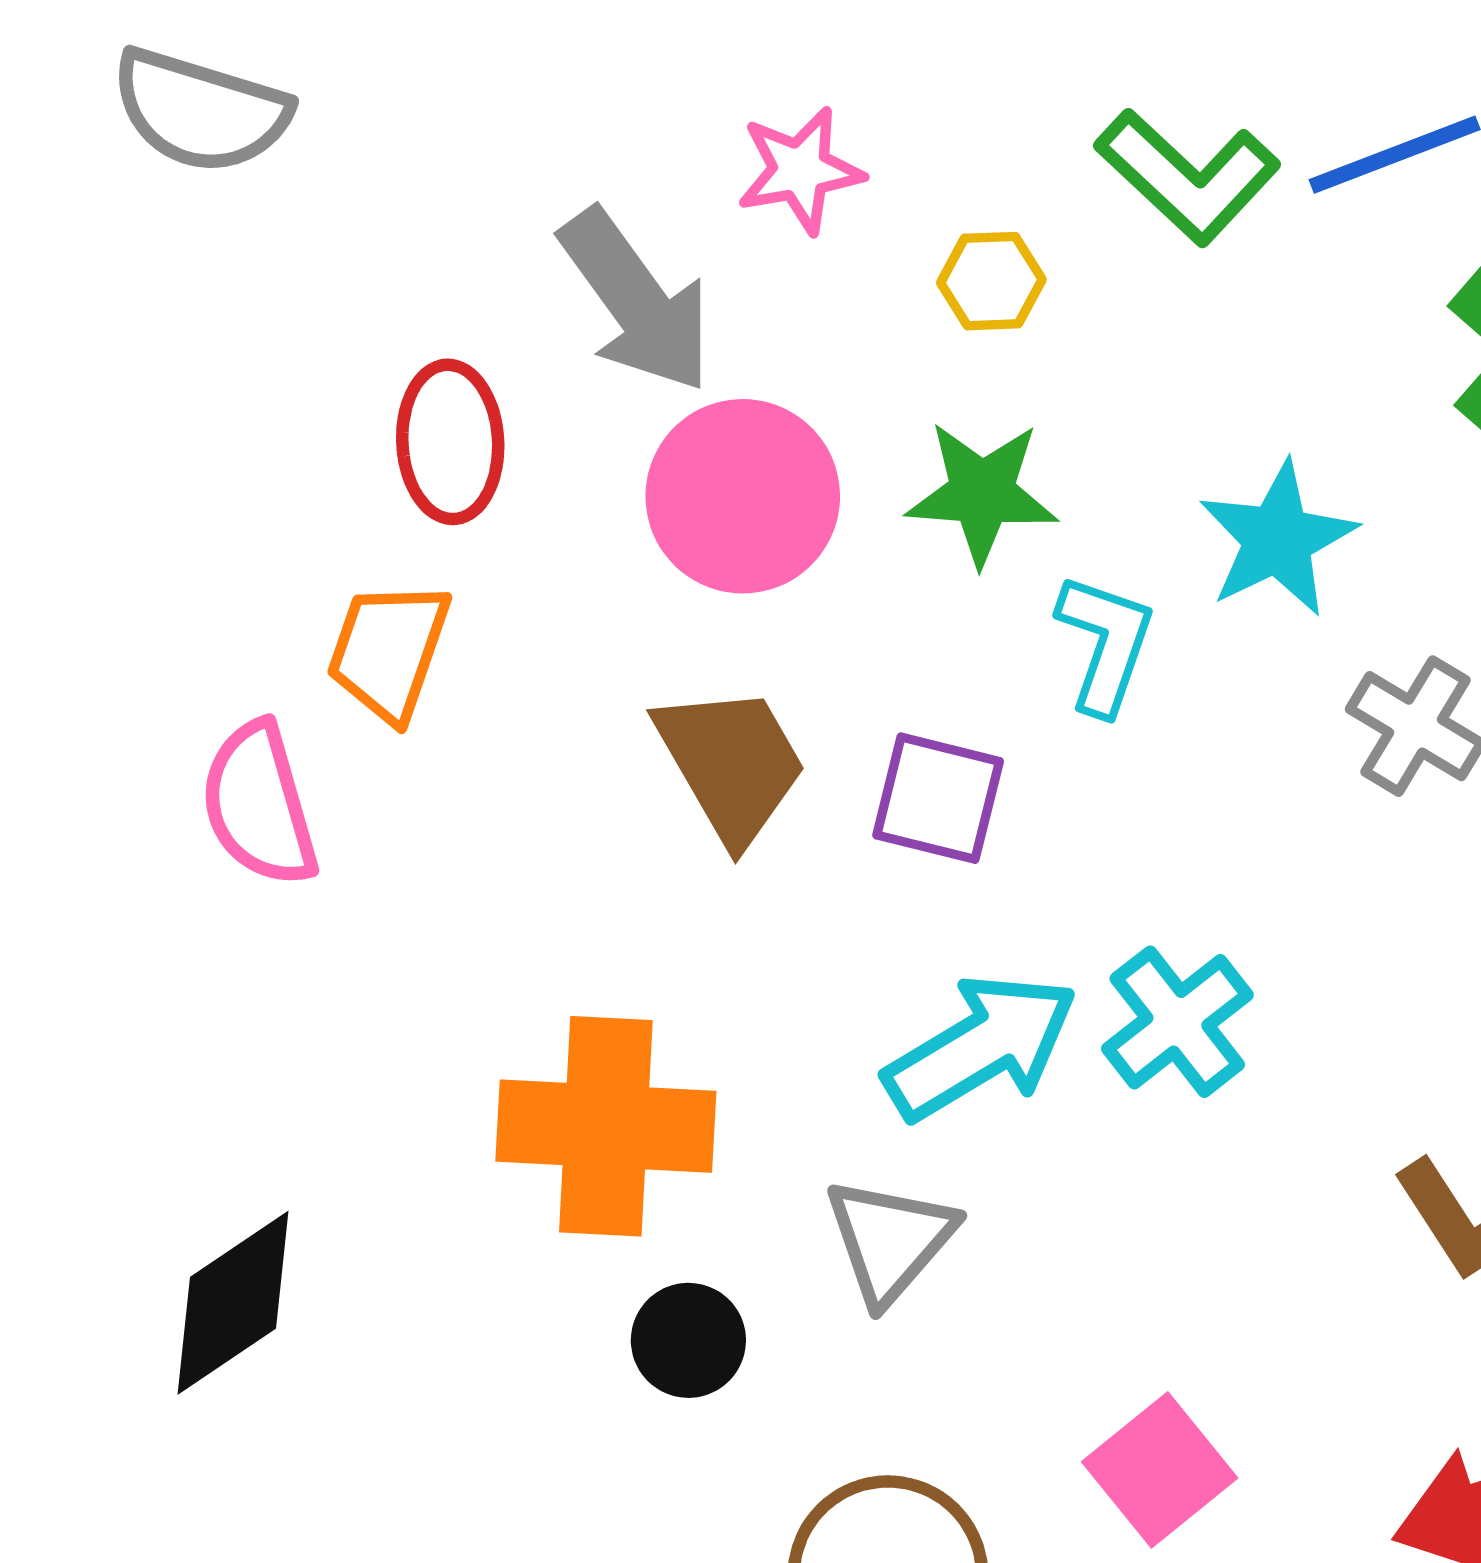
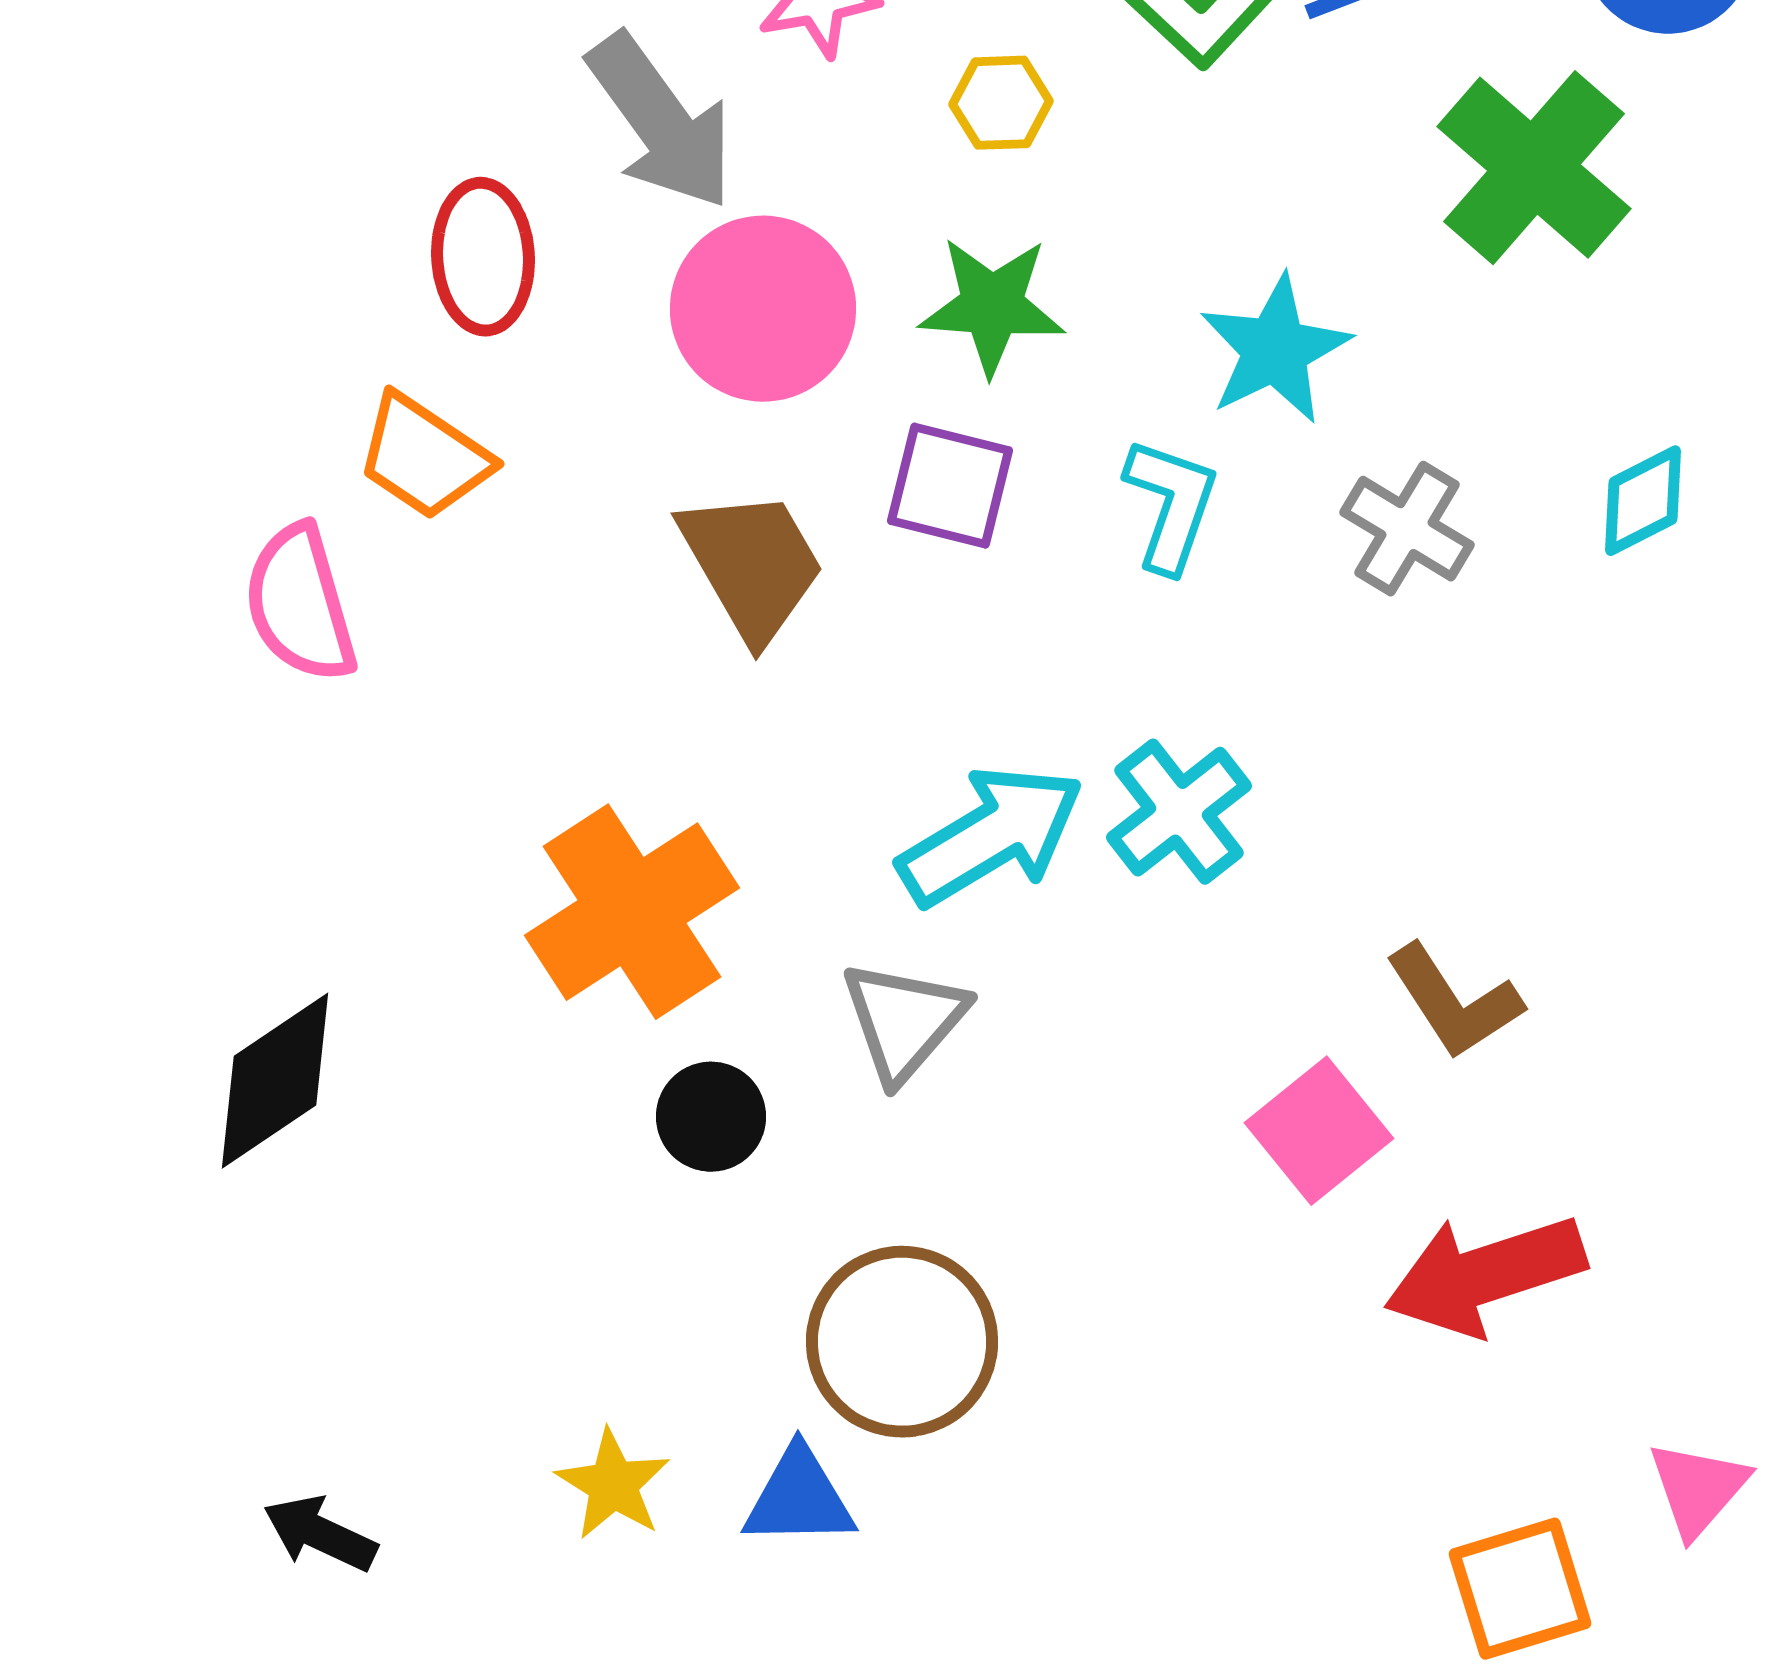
cyan L-shape: (1105, 644) -> (1171, 505), moved
orange trapezoid: (389, 651) -> (424, 457), turned -75
purple square: (938, 798) -> (950, 486), moved
orange cross: (606, 1126) -> (632, 912), turned -36
pink square: (1160, 1470) -> (1319, 1131), moved

